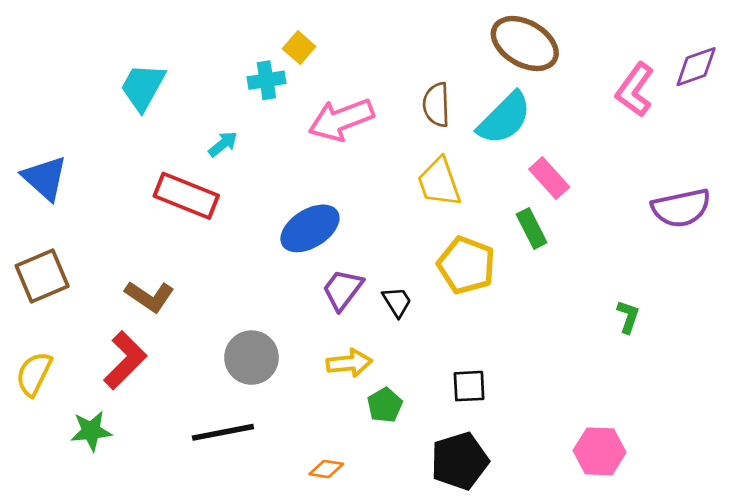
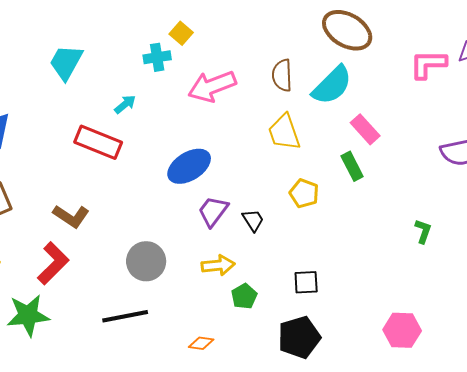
pink L-shape: (635, 90) -> (428, 64), turned 54
yellow pentagon: (466, 265) -> (304, 193), size x0.7
green star: (91, 431) -> (28, 315), size x1.4

